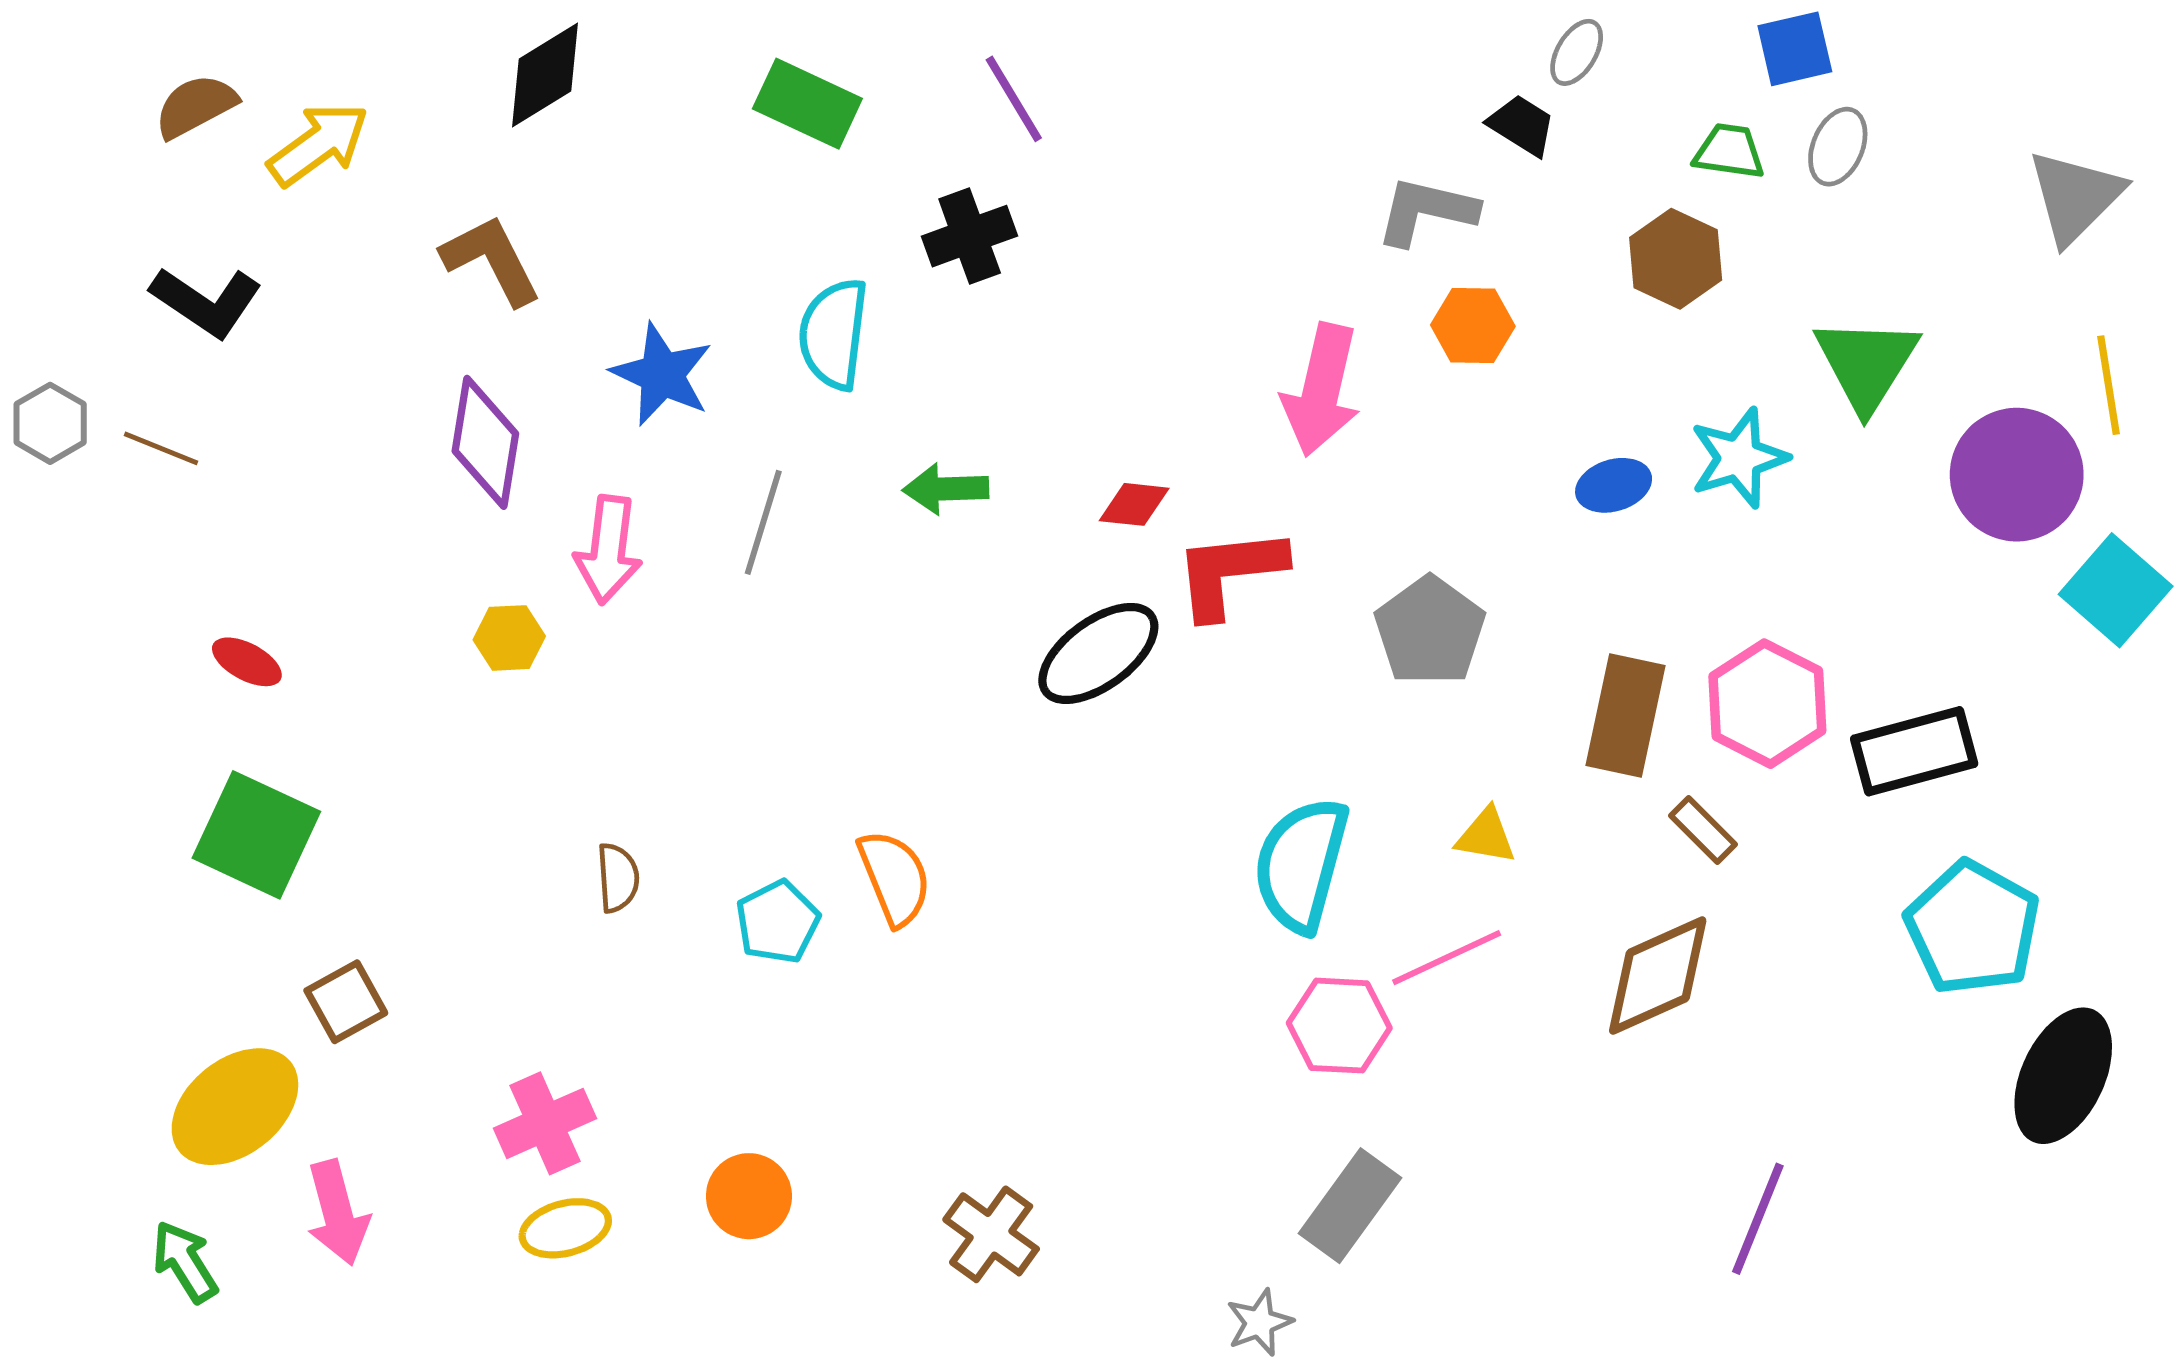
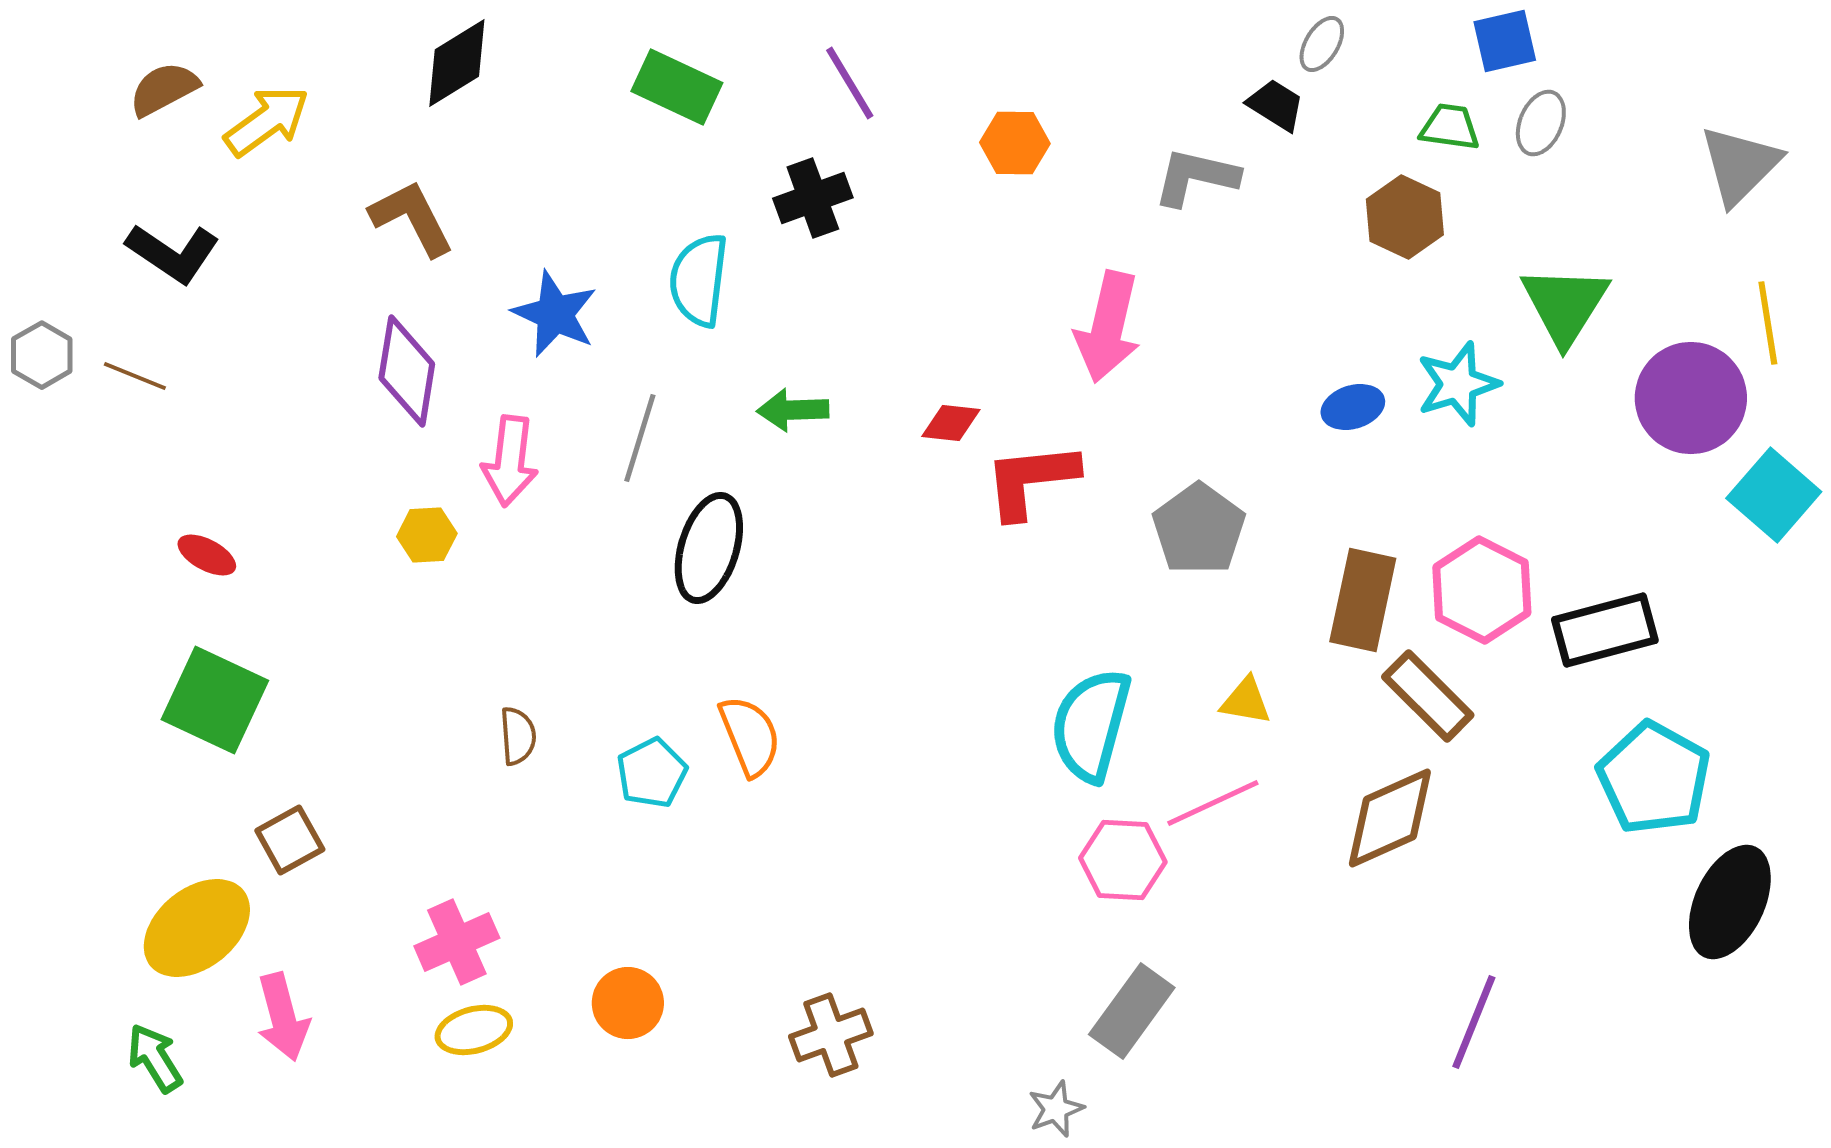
orange hexagon: (1473, 326) -> (1015, 143), moved
black ellipse: (1098, 653) -> (709, 548), moved, turned -37
brown rectangle: (1703, 830) -> (1428, 696), size x1.6
brown cross: (991, 1234) -> (831, 1035), turned 34

